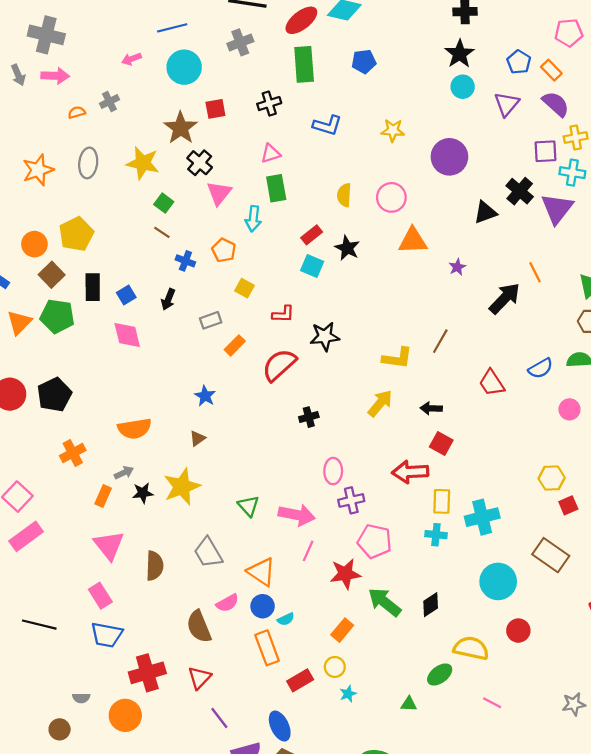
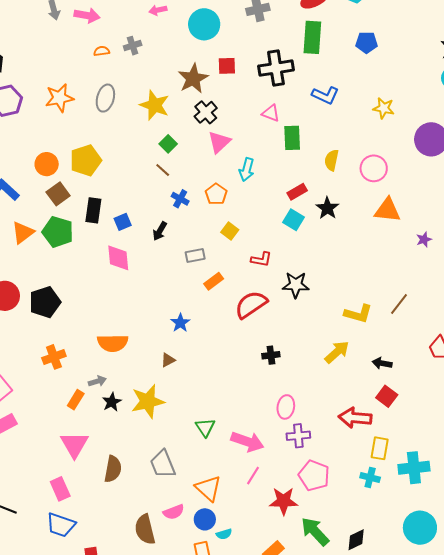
black cross: (269, 104) -> (276, 68), size x1.6
pink triangle: (271, 153) -> (271, 113), turned 30
green rectangle: (276, 188) -> (292, 138), moved
black star: (143, 493) -> (112, 402), turned -30

